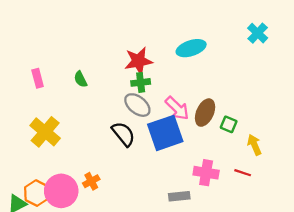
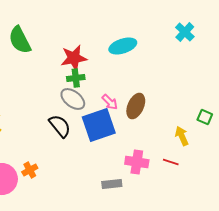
green semicircle: (81, 79) -> (20, 40), moved, size x1.8
pink arrow: (177, 108) -> (110, 102), size x0.7
green square: (229, 124) -> (205, 117), moved

